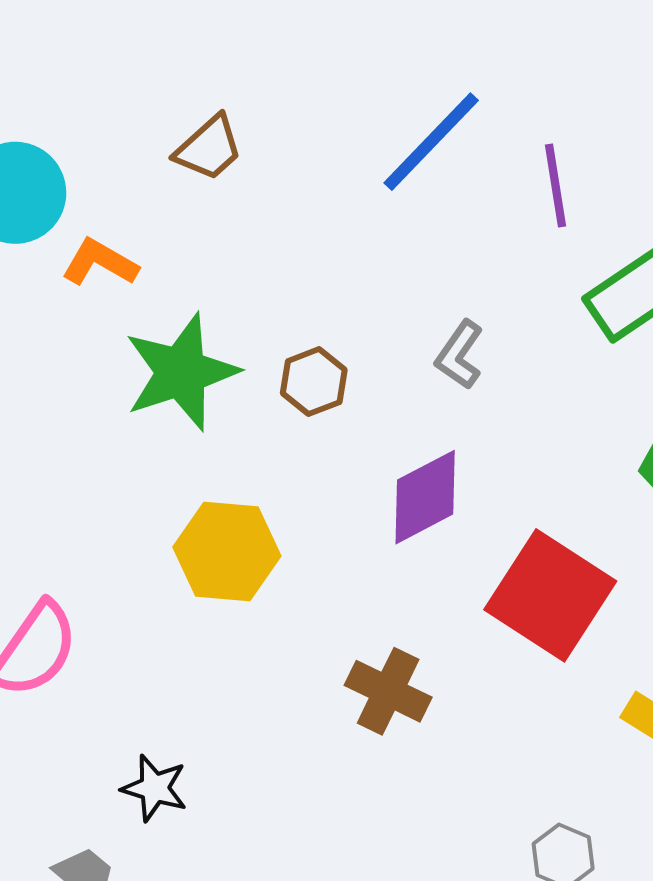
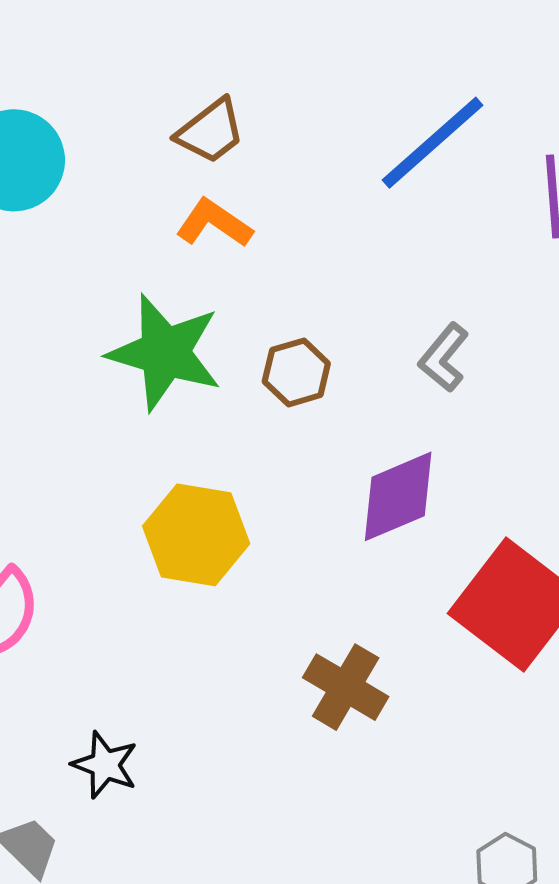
orange L-shape: (100, 263) -> (214, 223), moved
green star: (181, 372) -> (165, 352), turned 30

